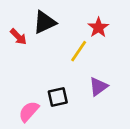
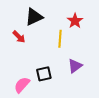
red arrow: (18, 37) -> (19, 37), moved
yellow line: (79, 51) -> (60, 39), turned -30

